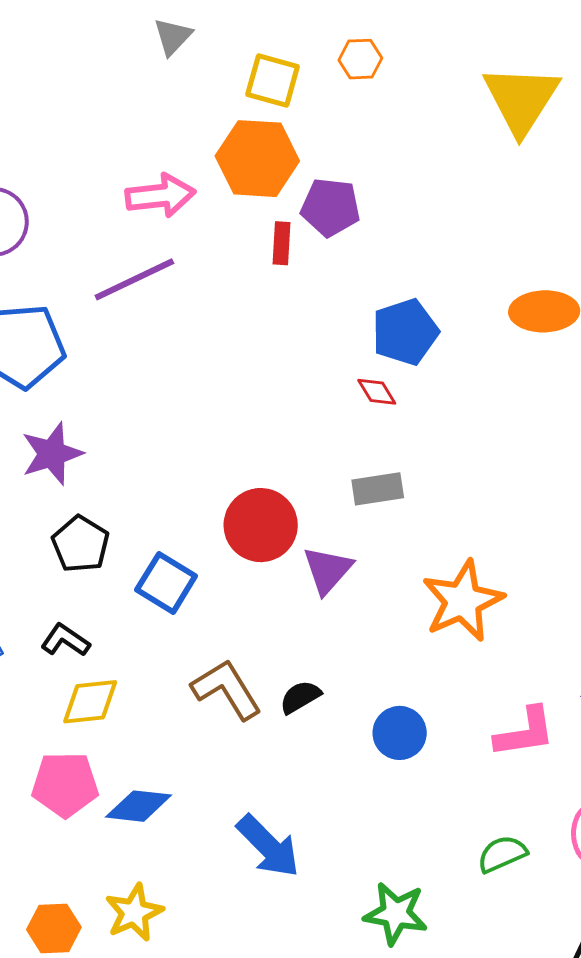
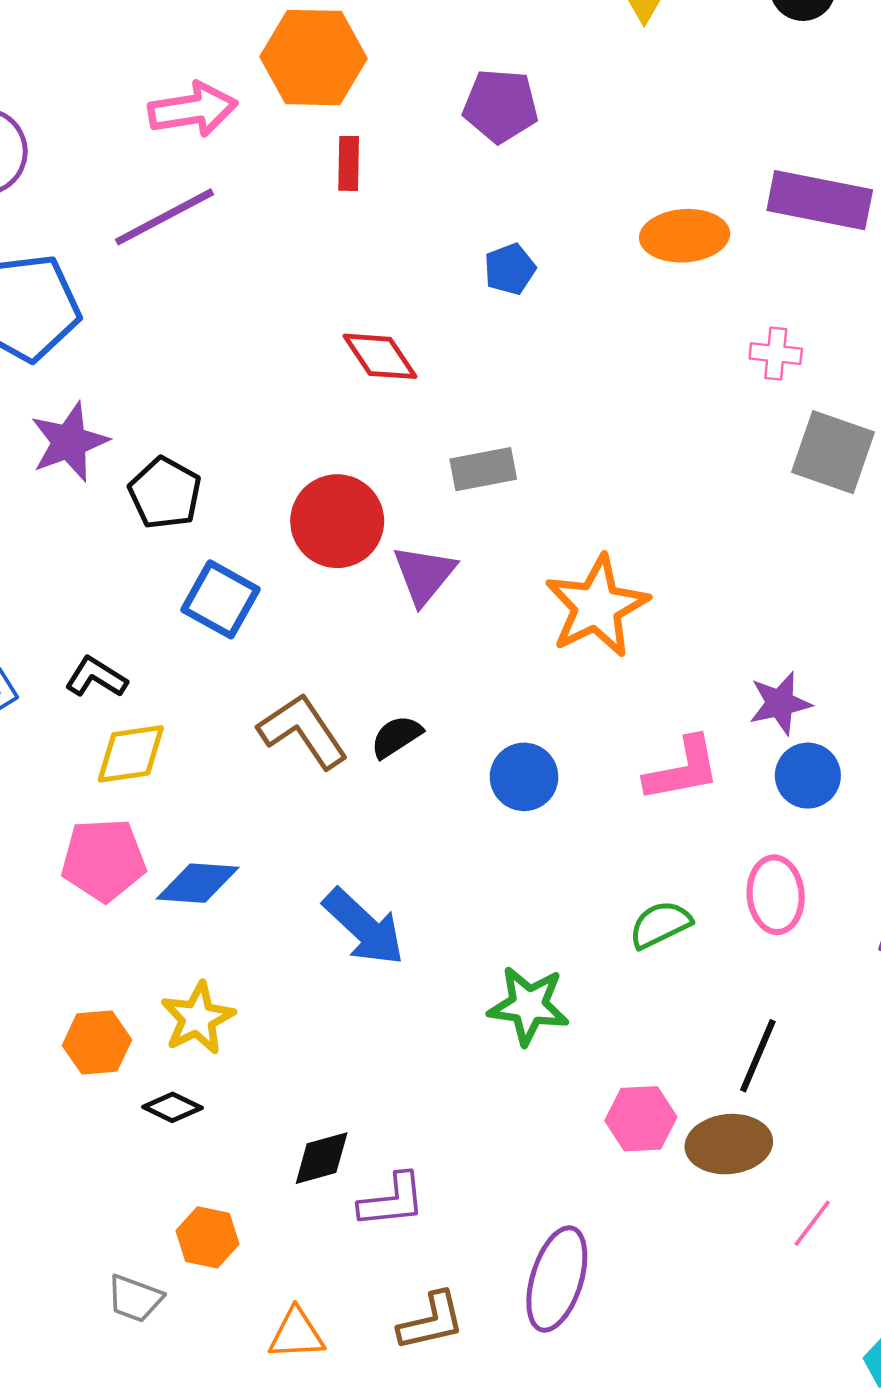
purple pentagon: (330, 207) -> (501, 106), moved
blue pentagon: (405, 332) -> (510, 269), size x0.6
red diamond: (377, 392) -> (380, 356), moved, size x1.5
black pentagon: (80, 544) -> (165, 493), moved

